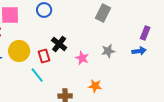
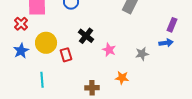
gray star: (108, 51) -> (142, 54), moved
red rectangle: (44, 56) -> (66, 55), moved
cyan line: (37, 75) -> (42, 80), moved, turned 35

